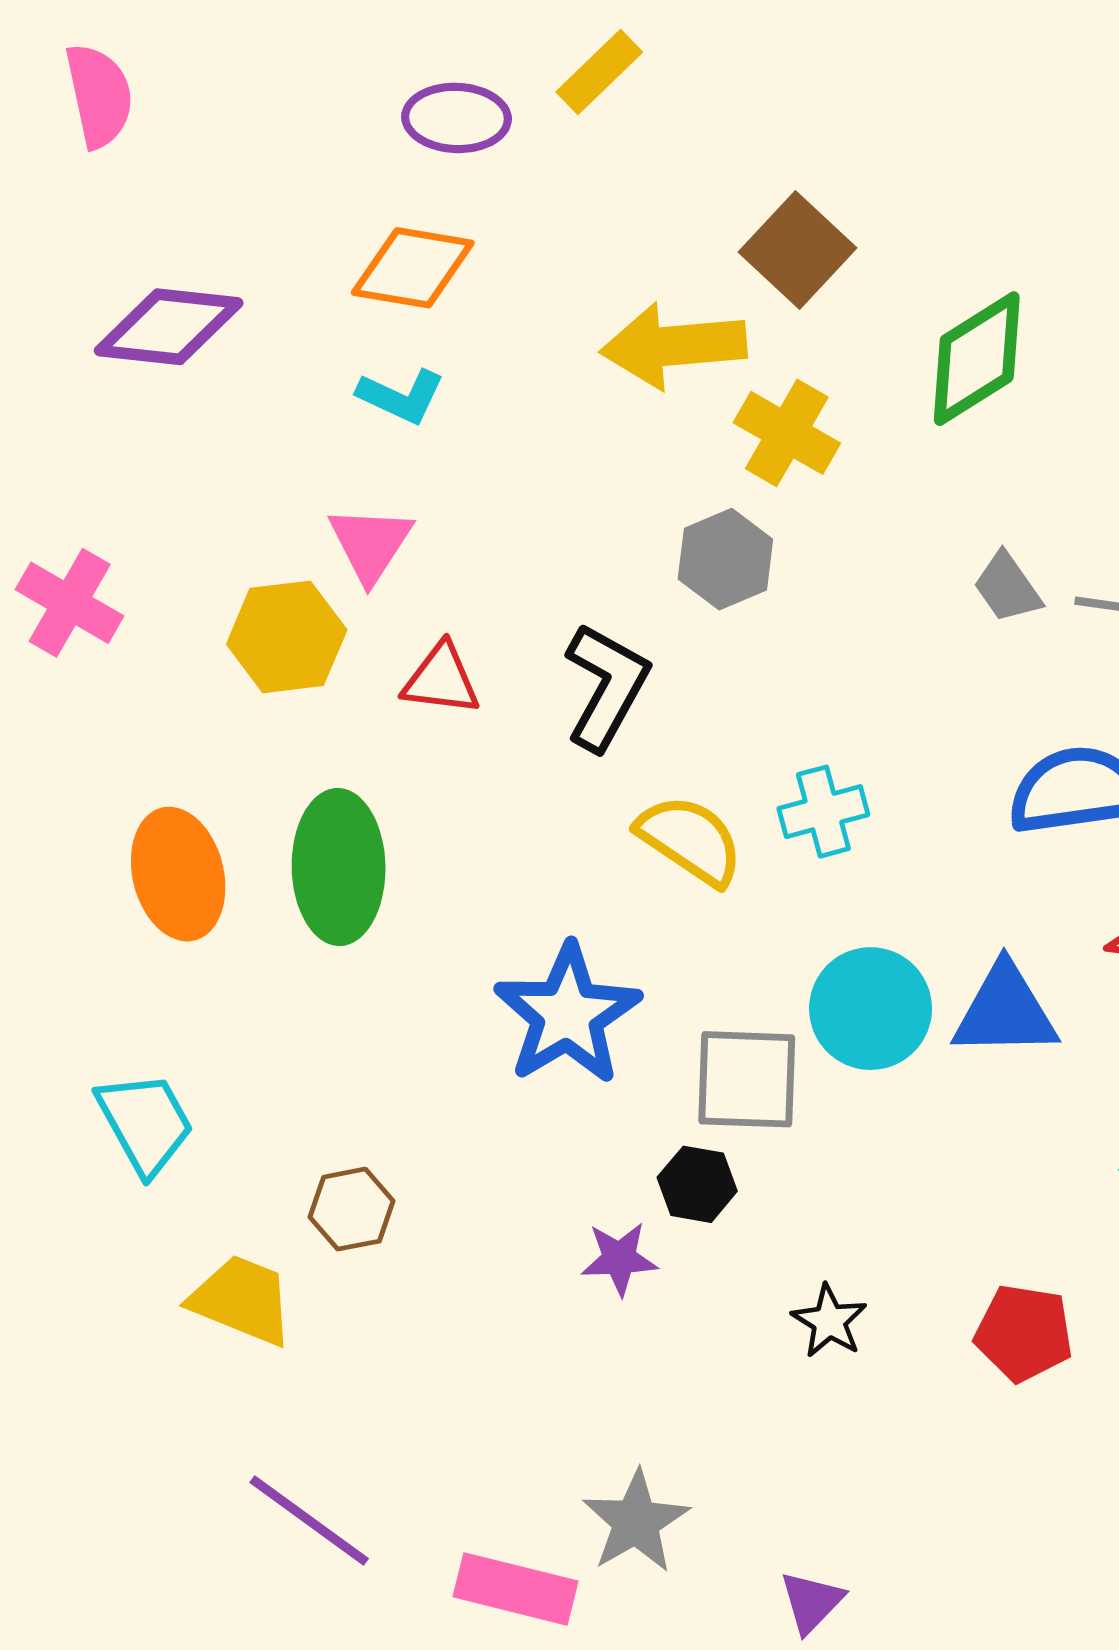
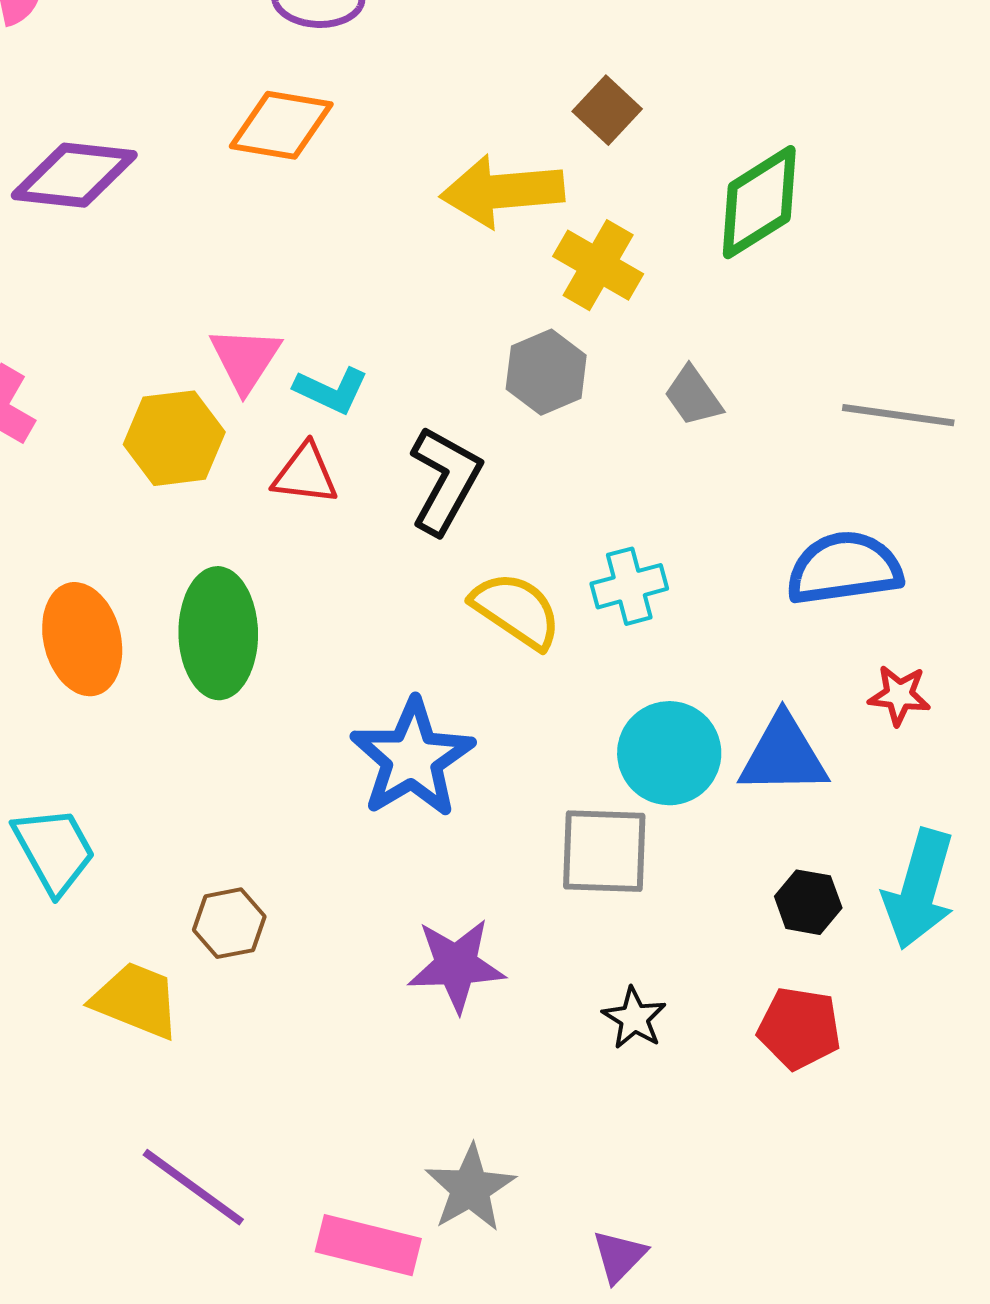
brown square: (797, 250) -> (607, 110), size x0.7
cyan L-shape: (401, 396) -> (331, 390), moved
gray trapezoid: (1007, 587) -> (693, 396), moved
gray square: (747, 1079) -> (604, 851), moved
black hexagon: (697, 1184) -> (808, 902), moved
purple star: (619, 1259) -> (456, 965), size x1.5

